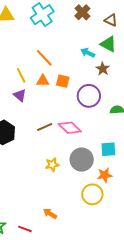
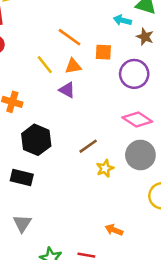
orange square: (63, 81) -> (103, 52), moved
purple triangle: (20, 95) -> (67, 90), moved
brown line: (45, 127) -> (88, 146), moved
pink diamond: (70, 128) -> (137, 120), moved

